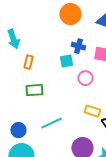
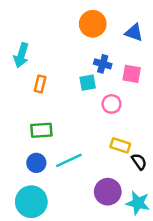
cyan arrow: (13, 39) -> (21, 55), turned 36
green rectangle: (34, 90) -> (41, 130), moved
blue circle: (18, 130) -> (36, 163), moved

